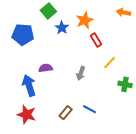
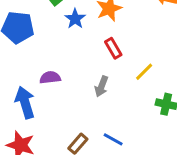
red rectangle: (96, 40) -> (113, 48), moved

